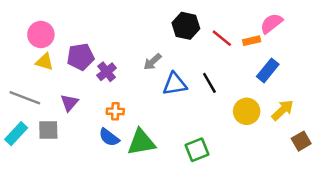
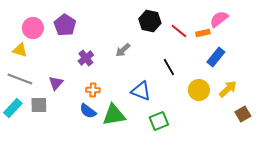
purple pentagon: (81, 57) -> (65, 25), moved, turned -30
yellow triangle: (45, 62) -> (20, 50), moved
blue triangle: (175, 84) -> (141, 91), moved, turned 30

